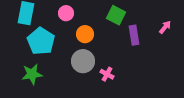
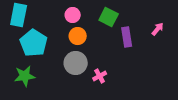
pink circle: (66, 13) -> (73, 15), moved
pink cross: (107, 74) -> (100, 76), turned 32

